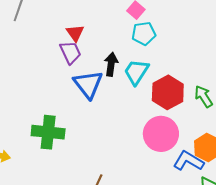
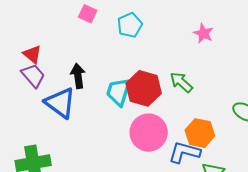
cyan pentagon: (144, 34) -> (130, 25), moved
cyan trapezoid: (136, 72) -> (119, 92), moved

